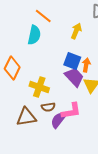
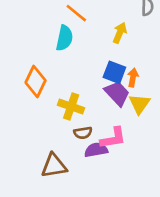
brown triangle: (26, 117) -> (54, 166), moved
purple semicircle: (58, 120) -> (96, 150), turned 42

